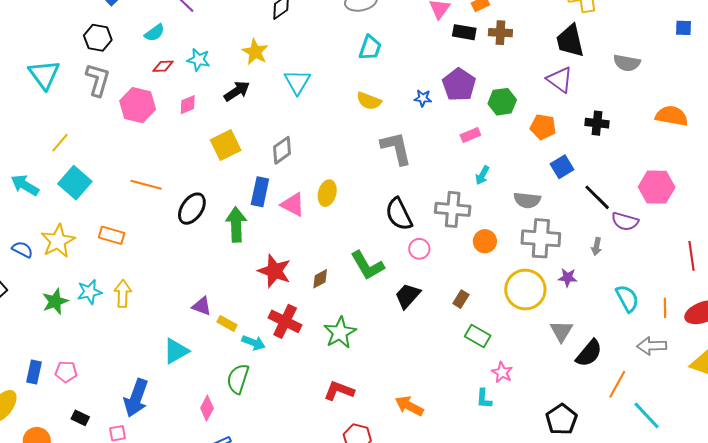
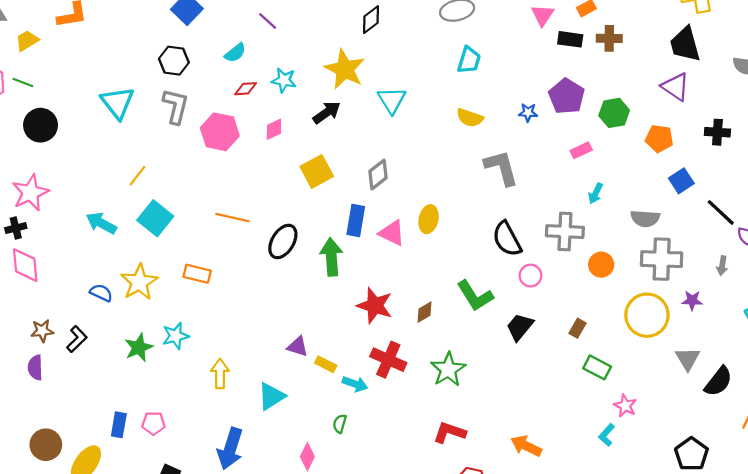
yellow star: (255, 52) -> (345, 69), size x1.4
yellow arrow: (123, 294) -> (220, 374), moved
green semicircle: (238, 379) -> (340, 424), size x0.6
cyan L-shape: (484, 399) -> (607, 435), turned 40

